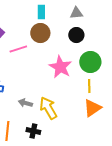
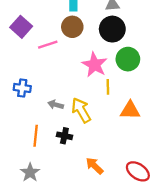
black circle: (76, 35) -> (112, 29), size x1.5
yellow line: (89, 86) -> (108, 87), moved
orange triangle: (92, 108) -> (130, 110), turned 36

